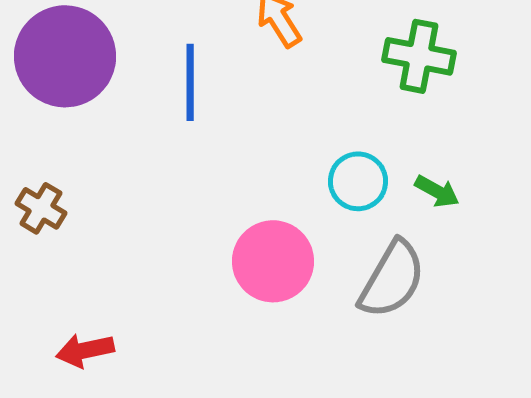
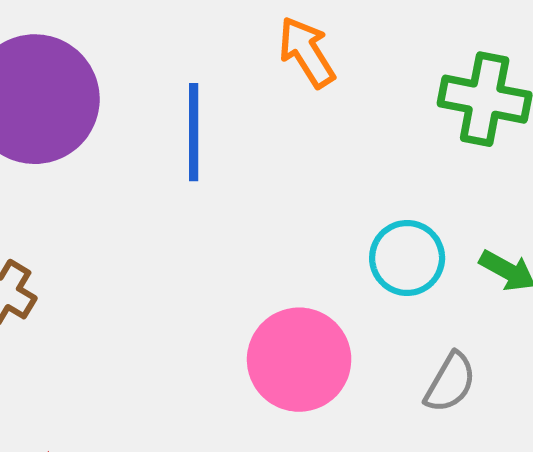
gray semicircle: (392, 279) -> (450, 383), size x0.6

